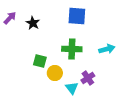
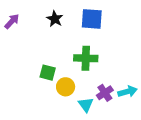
black star: (33, 23) -> (55, 19), moved
cyan arrow: (107, 49) -> (127, 92), moved

